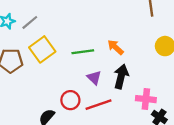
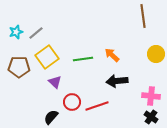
black arrow: (121, 76) -> (117, 81), turned -110
purple triangle: (94, 78) -> (55, 82), moved
pink cross: (146, 99) -> (151, 96), moved

